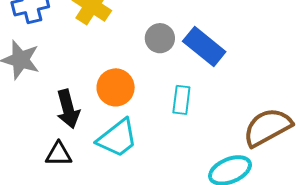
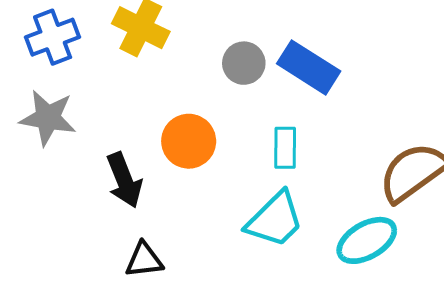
cyan trapezoid: (117, 138) -> (275, 220), moved
black triangle: (59, 154) -> (144, 260), moved

